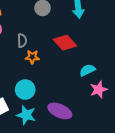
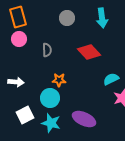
orange star: (32, 57) -> (59, 80), moved

